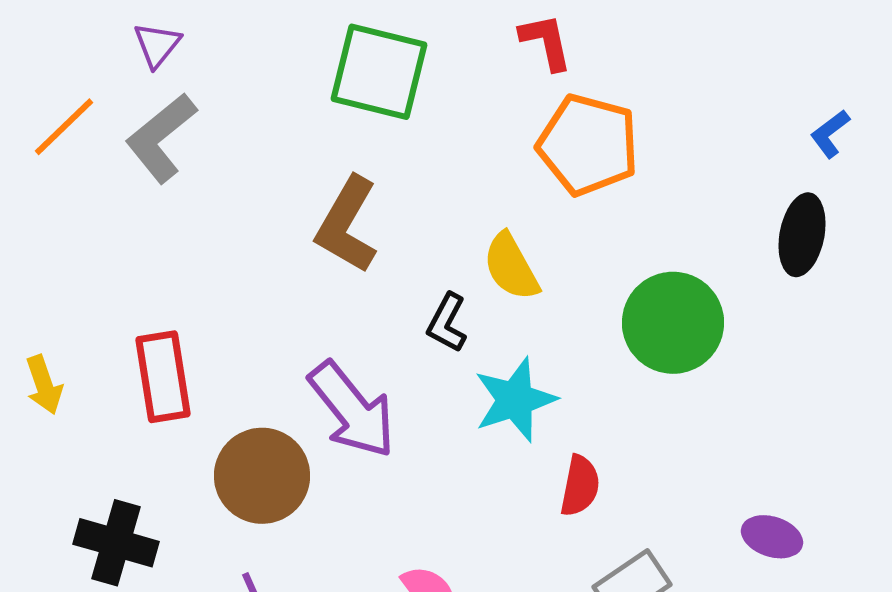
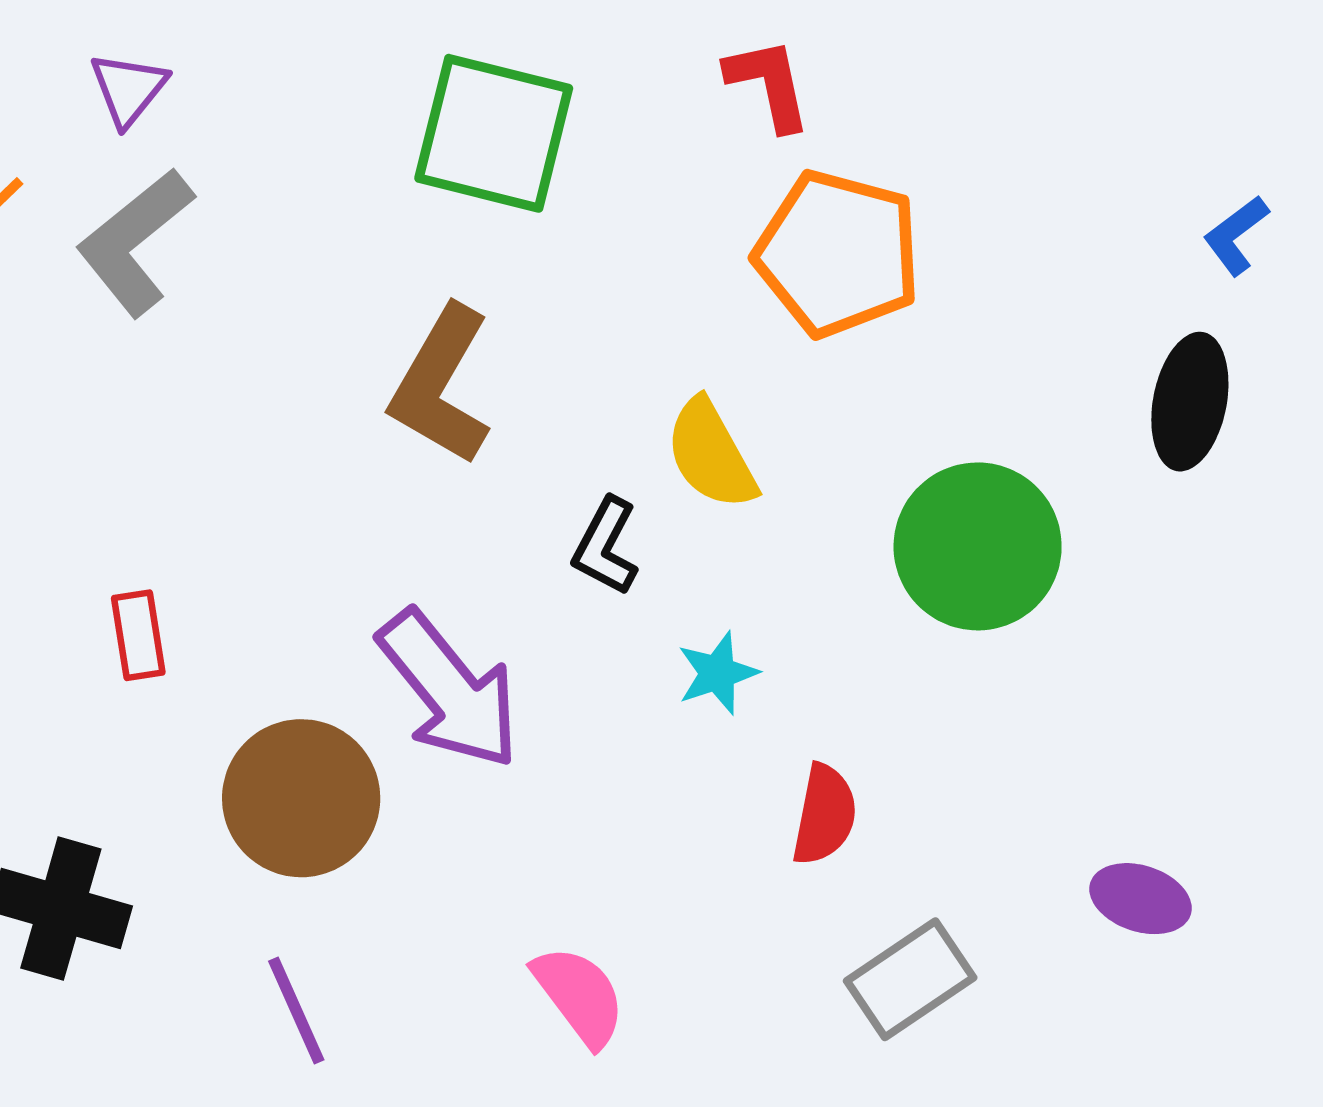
red rectangle: (163, 377) -> (138, 635), size x0.6
cyan star: (515, 400) -> (718, 673), size x0.6

